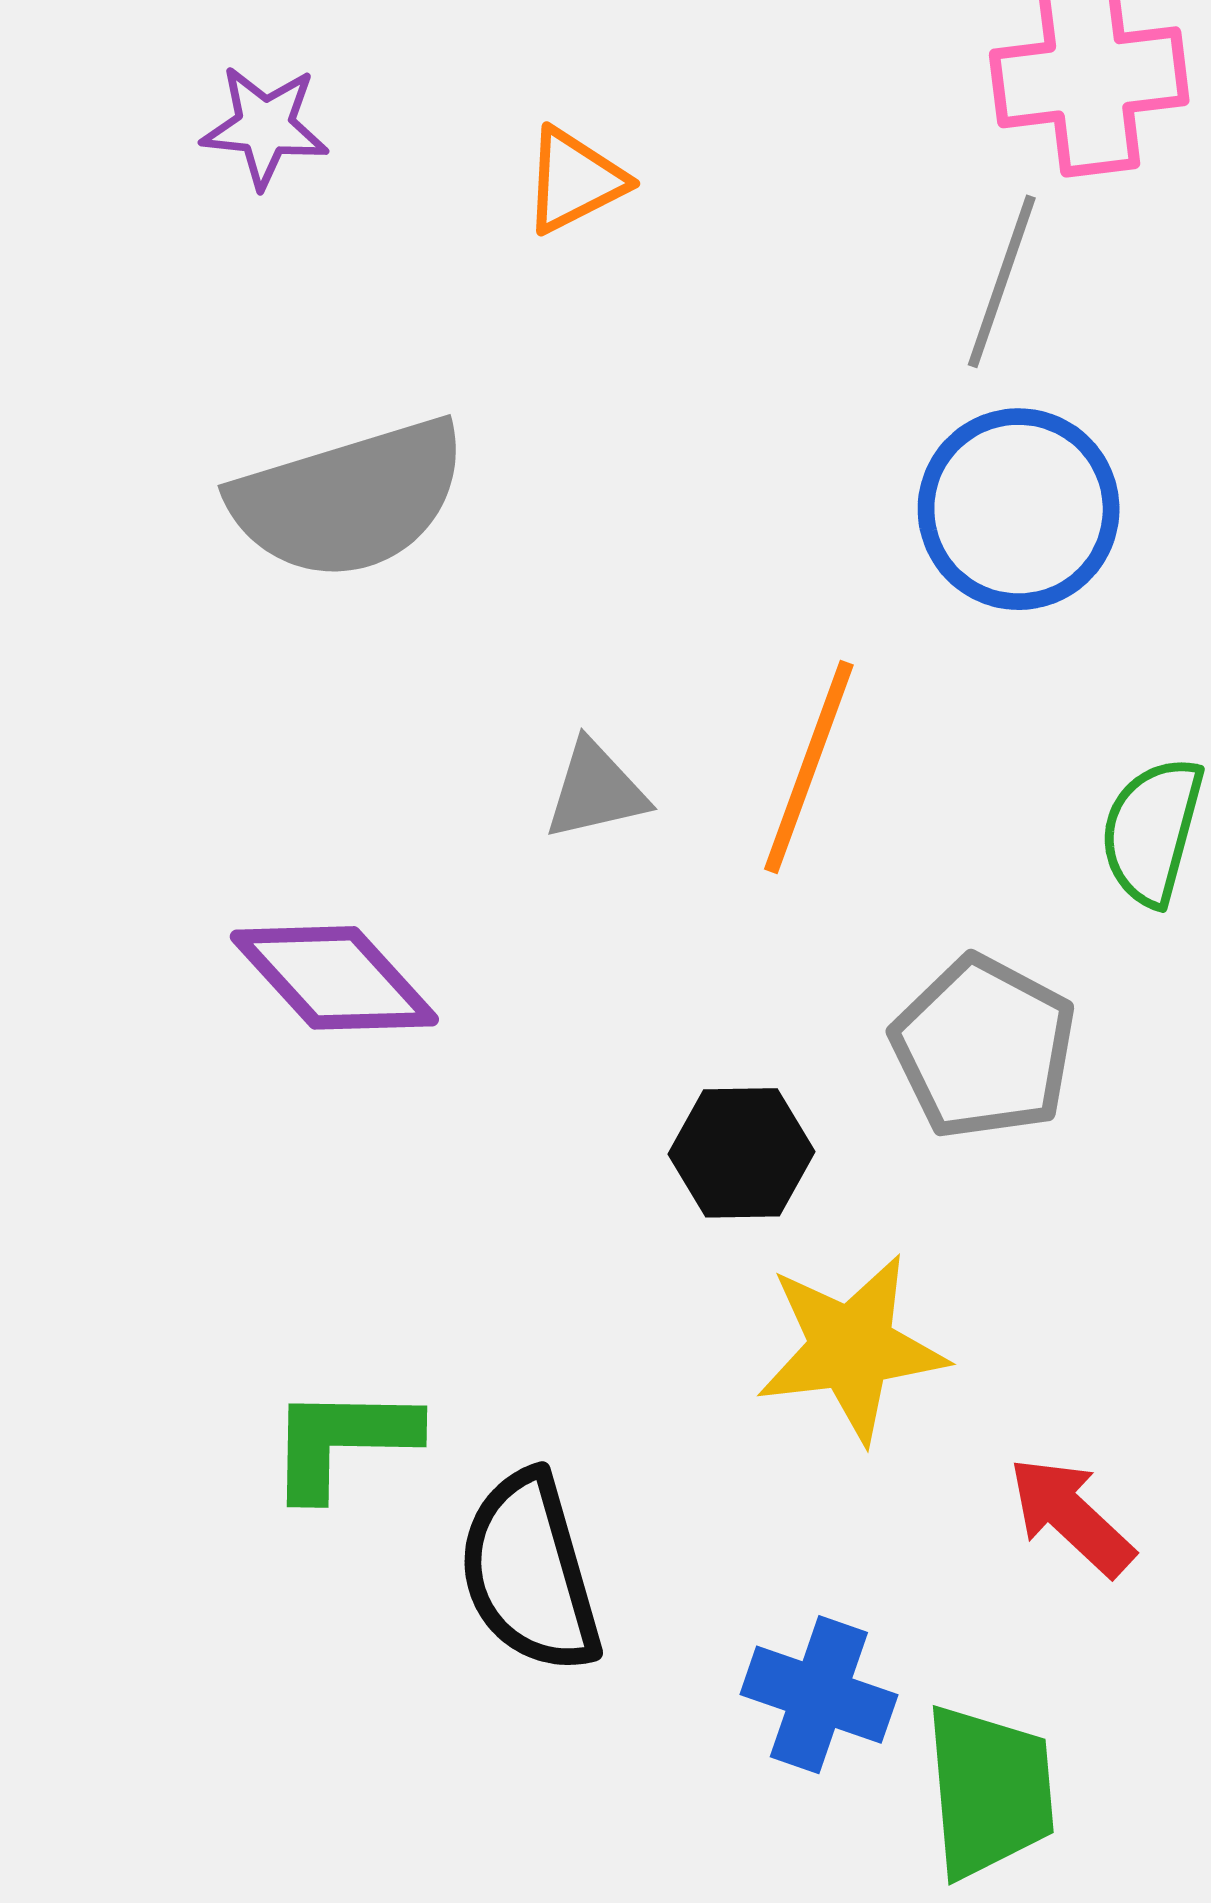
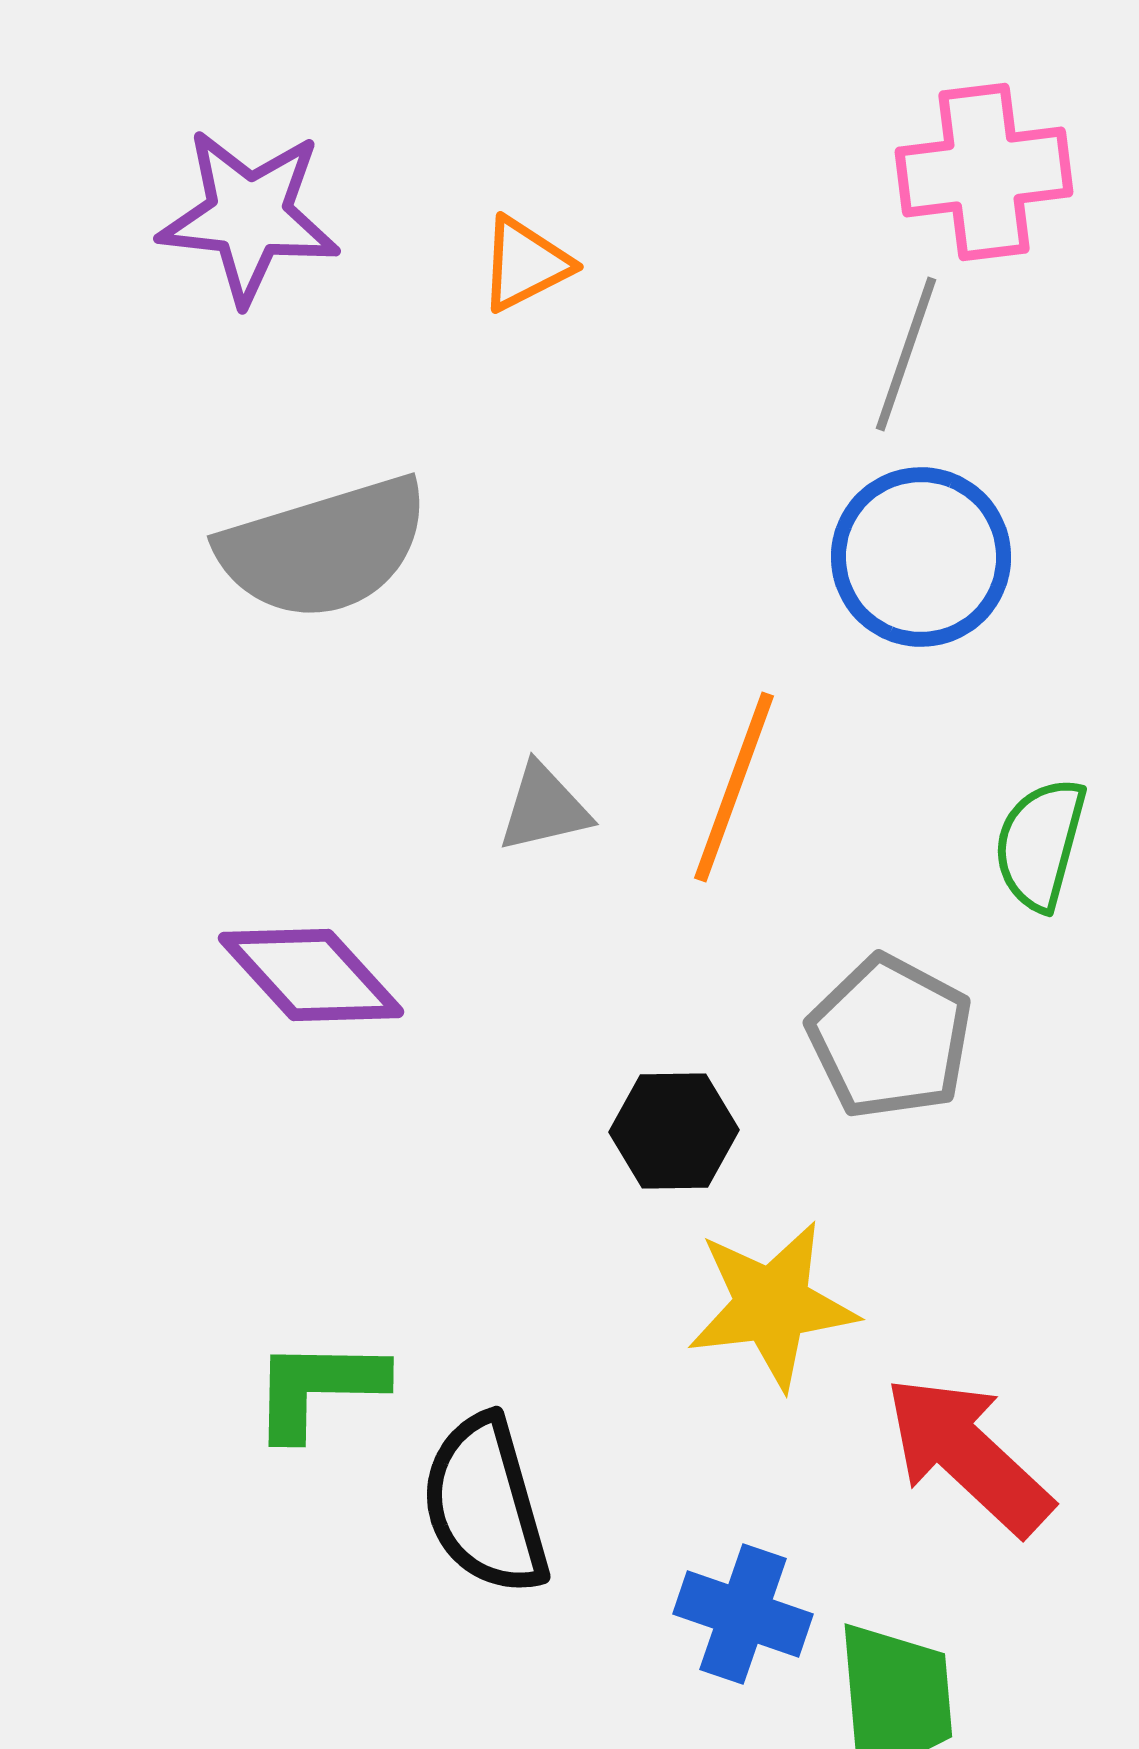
purple star: (265, 127) -> (249, 216), size x1.6
red arrow: (1071, 1516) -> (968, 1455), size x1.5

